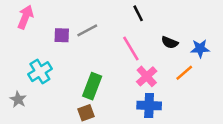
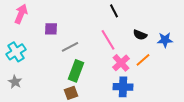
gray line: (87, 30) -> (70, 47), moved
cyan cross: (40, 72) -> (16, 52), moved
orange line: (184, 73) -> (143, 60), moved

